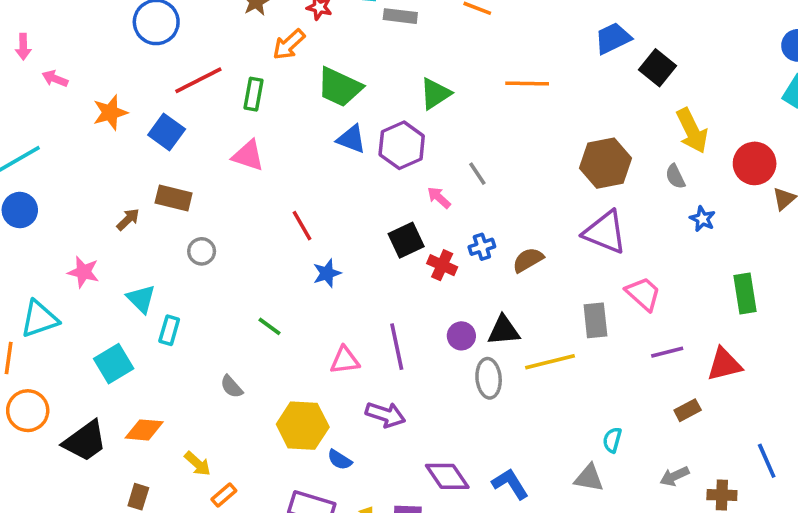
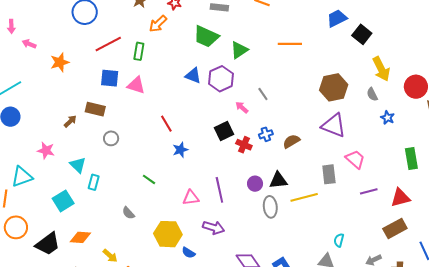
green trapezoid: (340, 87) -> (206, 36), moved
blue square: (167, 132) -> (110, 78), moved, turned -30
brown rectangle: (688, 410) -> (395, 228), moved, size x1.6

